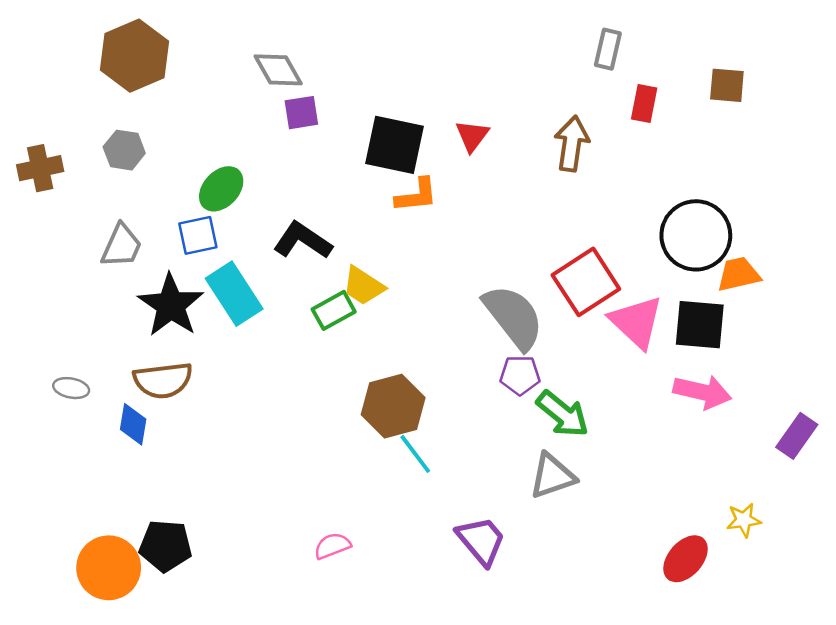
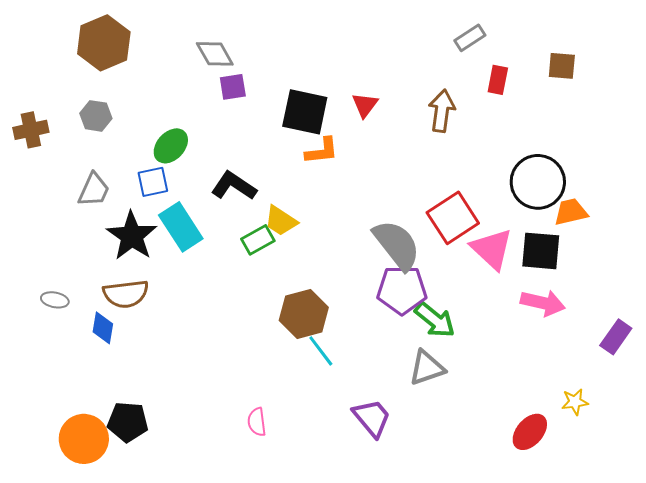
gray rectangle: (608, 49) -> (470, 38), turned 44
purple pentagon: (520, 375) -> (402, 290), size x1.6
pink semicircle: (332, 546) -> (257, 422), turned -76

